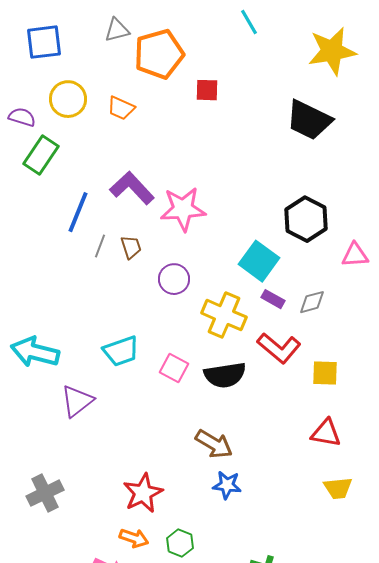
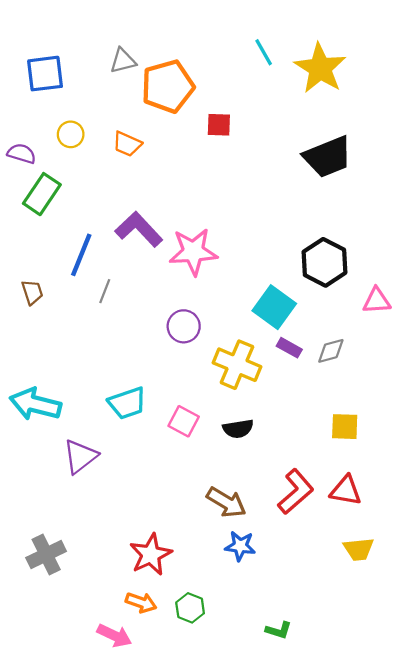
yellow star: (332, 51) -> (320, 68), moved, turned -30
yellow circle: (68, 99) -> (71, 134), size x0.7
black trapezoid: (309, 120) -> (328, 157), turned -48
brown trapezoid: (131, 247) -> (32, 292), moved
red L-shape: (279, 348) -> (296, 492), moved, turned -81
black semicircle: (225, 375) -> (238, 429), size x0.7

